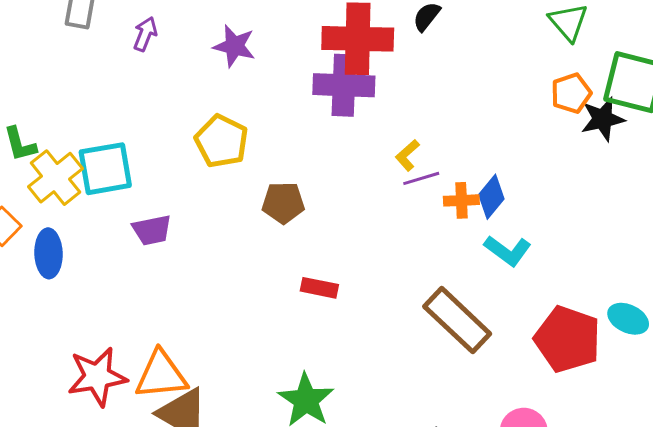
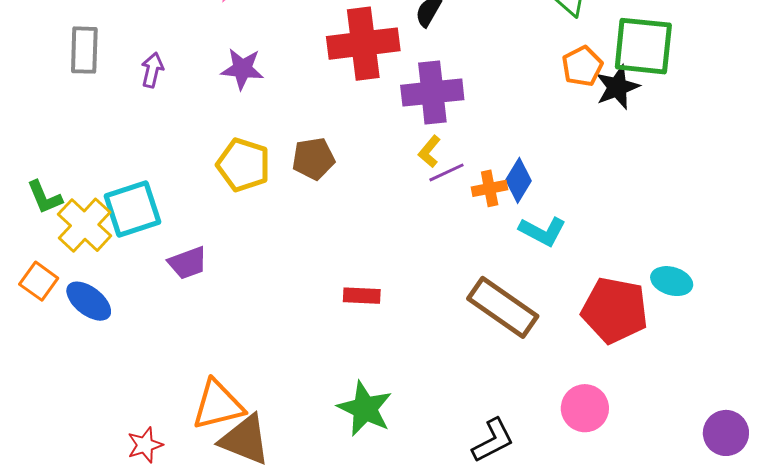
purple cross: (344, 85) -> (432, 92), moved
brown pentagon: (283, 203) -> (313, 159), moved
blue ellipse: (48, 253) -> (89, 301), turned -42
red star: (97, 377) -> (145, 445), moved, size x0.6

